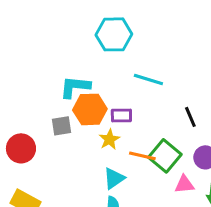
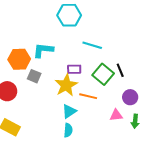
orange hexagon: (90, 109) -> (19, 59), moved
gray square: (61, 126) -> (34, 76), turned 32
yellow star: (109, 139) -> (66, 85), size x1.6
green square: (165, 156) -> (103, 74), moved

